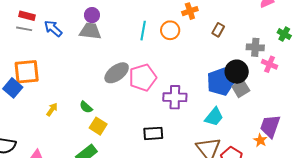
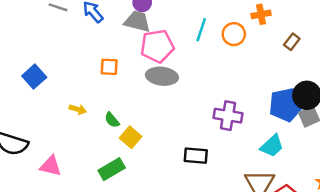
orange square: (27, 72) -> (109, 67), moved, size x0.6
gray ellipse: (117, 73) -> (162, 76), turned 35
pink pentagon: (143, 78) -> (157, 46), moved
green semicircle: (86, 107) -> (112, 120), moved
yellow arrow: (52, 110) -> (78, 109), turned 64

